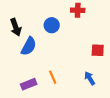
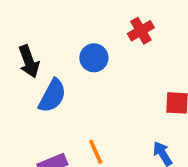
red cross: (78, 10) -> (141, 31), turned -32

